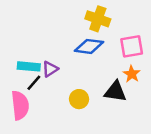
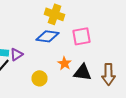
orange star: (132, 74) -> (64, 63), moved
black triangle: (115, 92) -> (82, 72), moved

